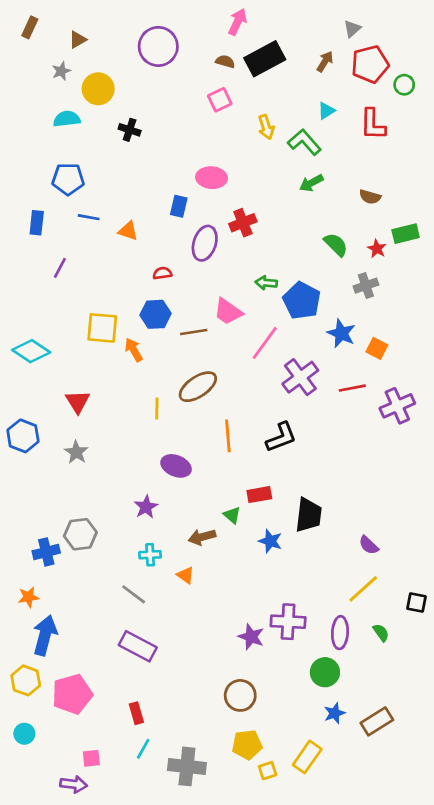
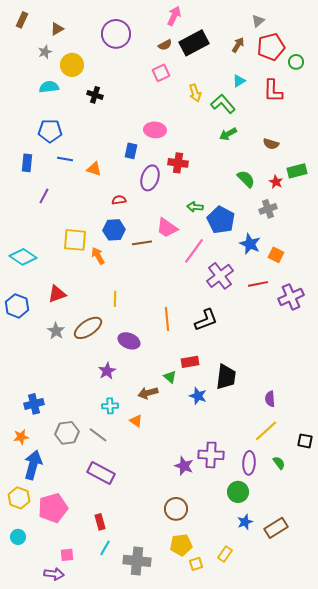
brown semicircle: (225, 61) -> (165, 45), turned 136
red cross: (243, 223) -> (178, 163), turned 30
brown ellipse: (198, 387) -> (88, 328), moved
red triangle: (78, 402) -> (57, 294), turned 42
blue hexagon: (23, 436) -> (17, 306), moved
gray hexagon: (80, 534) -> (67, 433), moved
purple semicircle: (369, 545) -> (270, 399), turned 42
yellow rectangle: (307, 757) -> (225, 554), size x0.7

